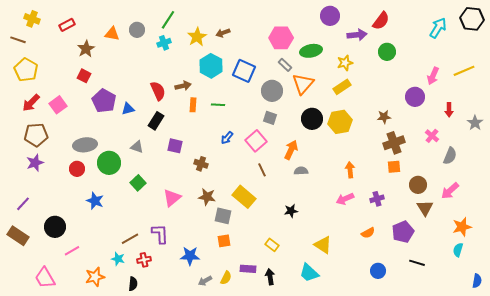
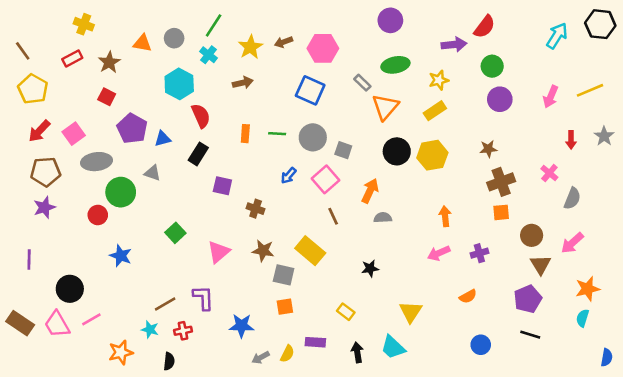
purple circle: (330, 16) -> (390, 20), moved
yellow cross: (32, 19) -> (84, 24), moved
red rectangle: (67, 25) -> (72, 59), moved
pink hexagon: (281, 38) -> (323, 48), moved
brown line: (18, 40) -> (23, 51), turned 35
cyan cross: (164, 43) -> (208, 55), turned -32
cyan hexagon: (211, 66) -> (179, 84), moved
brown arrow: (183, 86) -> (243, 83), moved
gray circle: (272, 91) -> (313, 137), moved
purple circle: (415, 97) -> (500, 99), moved
gray star: (475, 123) -> (604, 136), moved
gray ellipse: (85, 145) -> (96, 162), moved
gray triangle: (137, 147) -> (152, 173), moved
green circle: (109, 163) -> (121, 192), moved
purple line: (23, 204) -> (29, 260), turned -42
purple pentagon: (403, 232) -> (528, 299), moved
brown rectangle: (18, 236) -> (20, 323), moved
yellow triangle: (323, 245) -> (411, 312), turned 30
black arrow: (270, 277) -> (357, 352), moved
pink trapezoid: (45, 278) -> (57, 324), moved

